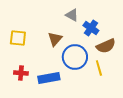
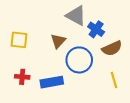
gray triangle: (72, 15) -> (76, 16), size x1.5
yellow line: (99, 68) -> (114, 80), moved

